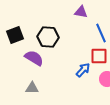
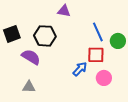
purple triangle: (81, 12) -> (64, 11), moved

